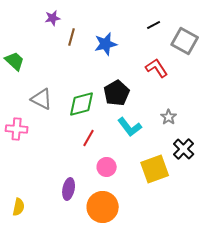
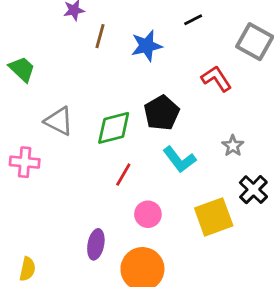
black line: (154, 25) -> (193, 20), moved

